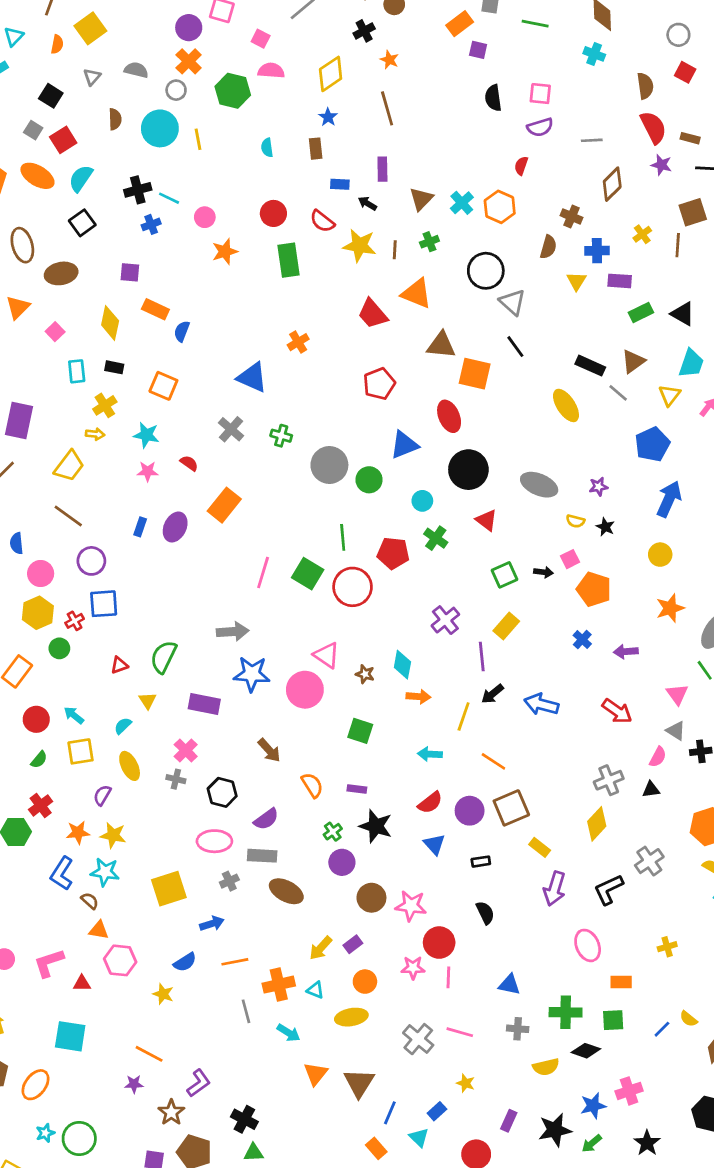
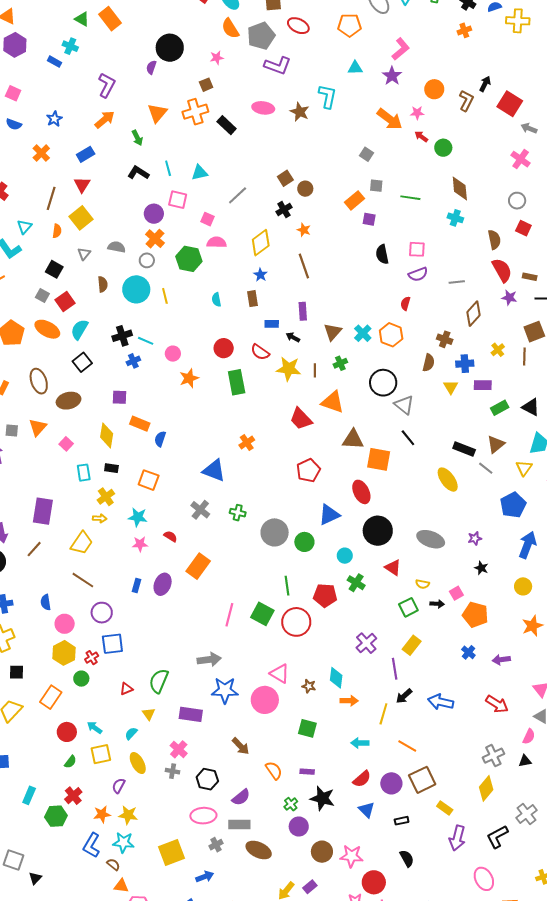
yellow semicircle: (575, 521) -> (422, 584), moved

